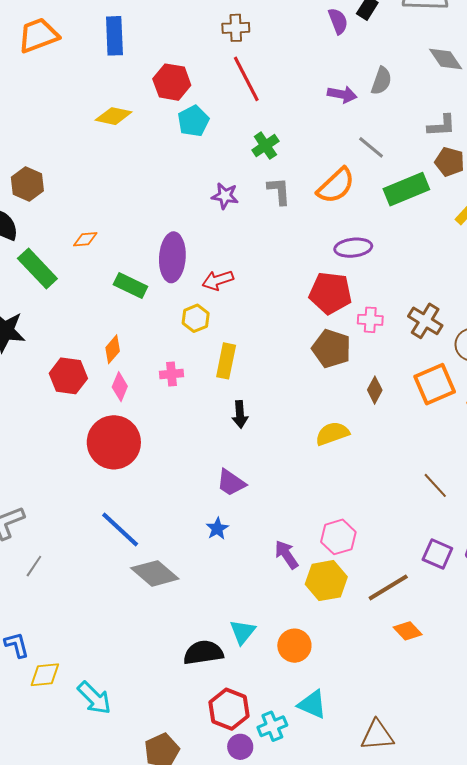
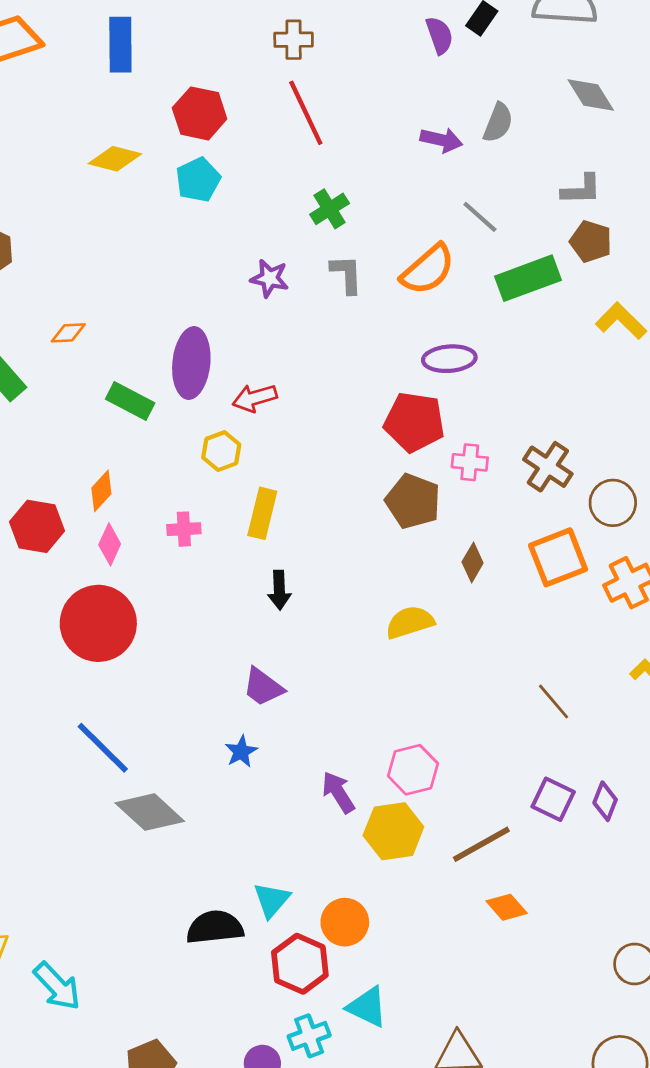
cyan pentagon: (193, 121) -> (198, 180), moved
red hexagon: (229, 709) -> (300, 964), moved

